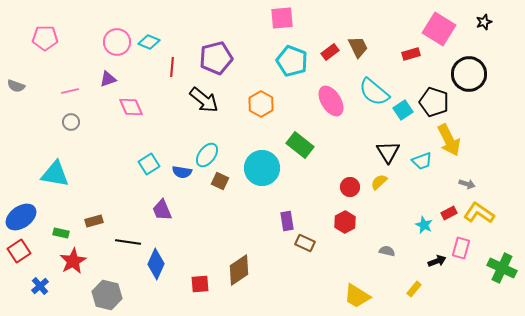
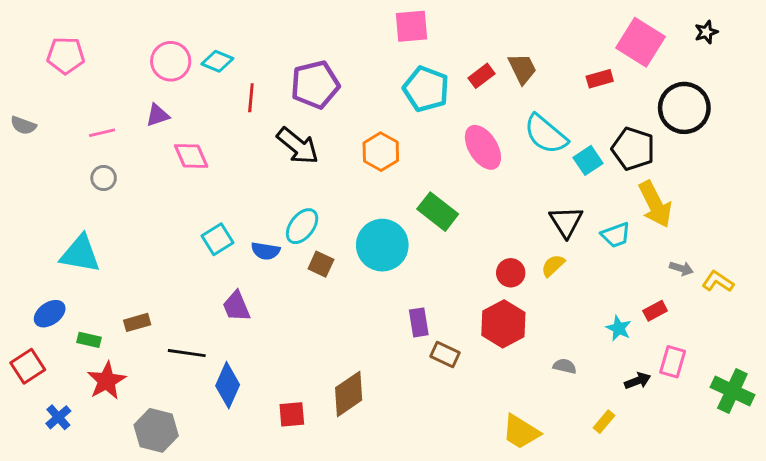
yellow L-shape: (479, 213) -> (718, 282), moved, size x0.7
blue ellipse: (21, 217) -> (50, 314), moved, size x0.7
red hexagon: (345, 222) -> (503, 324), size x1.4

